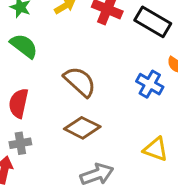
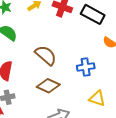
blue cross: (150, 84) -> (86, 67), moved, turned -36

